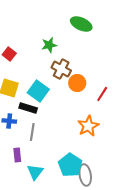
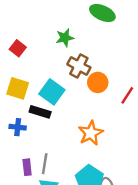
orange star: (88, 126) -> (91, 133), moved
gray line: (32, 132) -> (45, 164), moved

